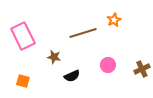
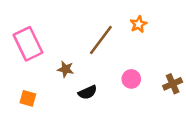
brown line: (83, 33) -> (101, 40), turned -36

